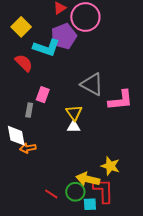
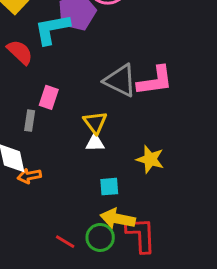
cyan L-shape: (46, 48) -> (52, 29), turned 152
pink L-shape: (121, 100) -> (155, 81), moved
yellow star: (110, 166) -> (150, 159), moved
cyan square: (90, 204) -> (109, 187), moved

